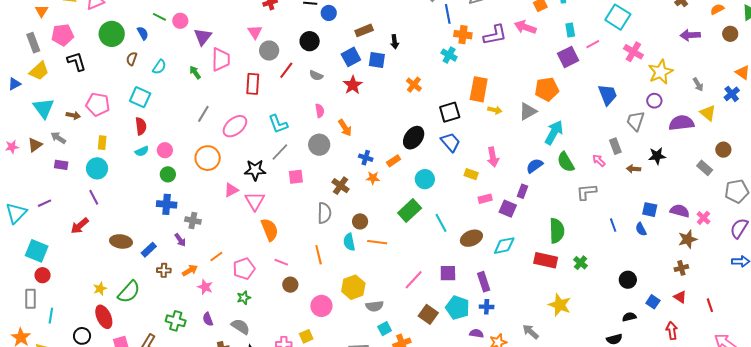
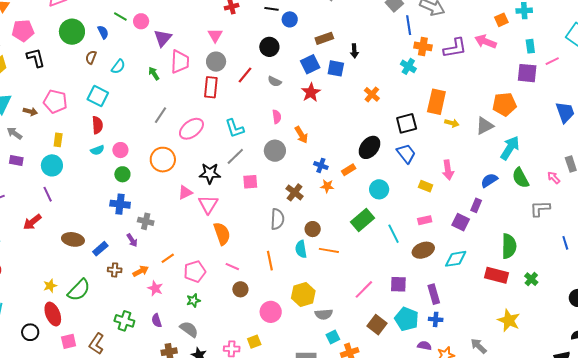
gray circle: (269, 51) -> (216, 62), moved
purple square: (568, 57) -> (527, 73), turned 30
pink rectangle: (485, 199) -> (425, 220), moved

